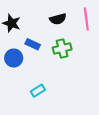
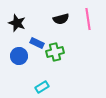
green cross: (62, 49) -> (55, 52), moved

